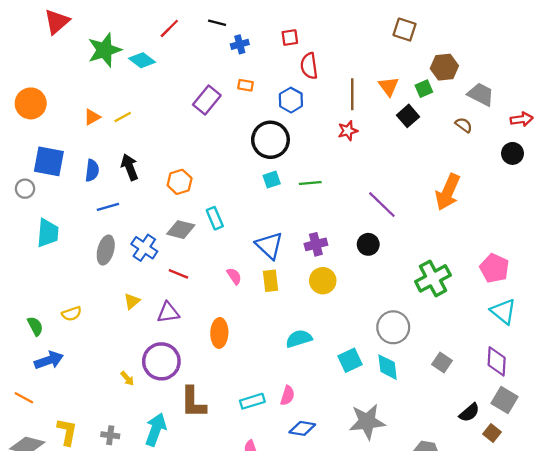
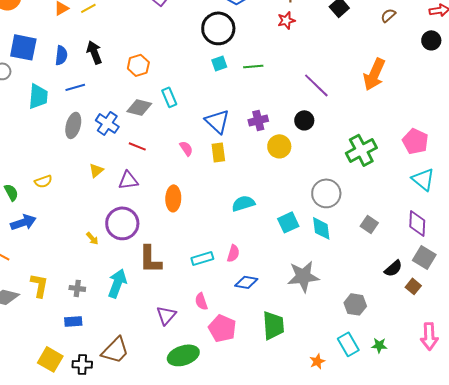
brown semicircle: (464, 125) -> (388, 15), turned -77
cyan trapezoid: (48, 233) -> (38, 96), moved
yellow circle: (323, 281) -> (279, 146), moved

